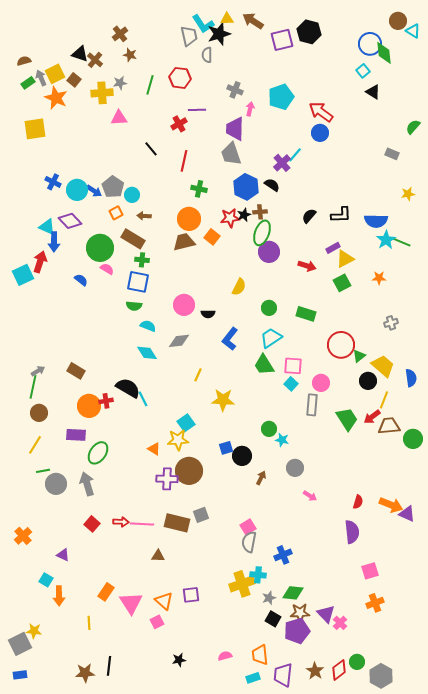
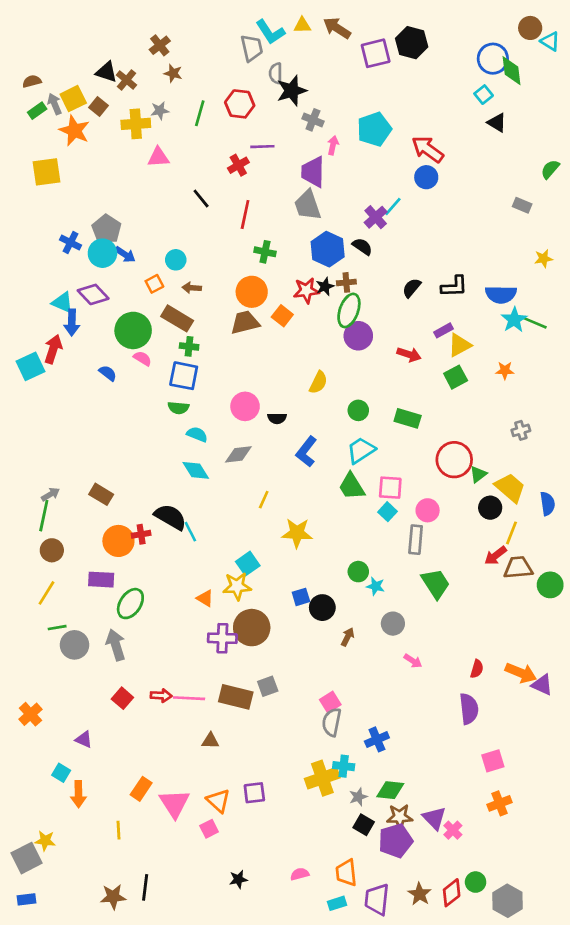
black star: (219, 34) -> (292, 91), moved
gray pentagon: (113, 187) -> (106, 229), moved
green trapezoid: (347, 419) -> (436, 584), moved

